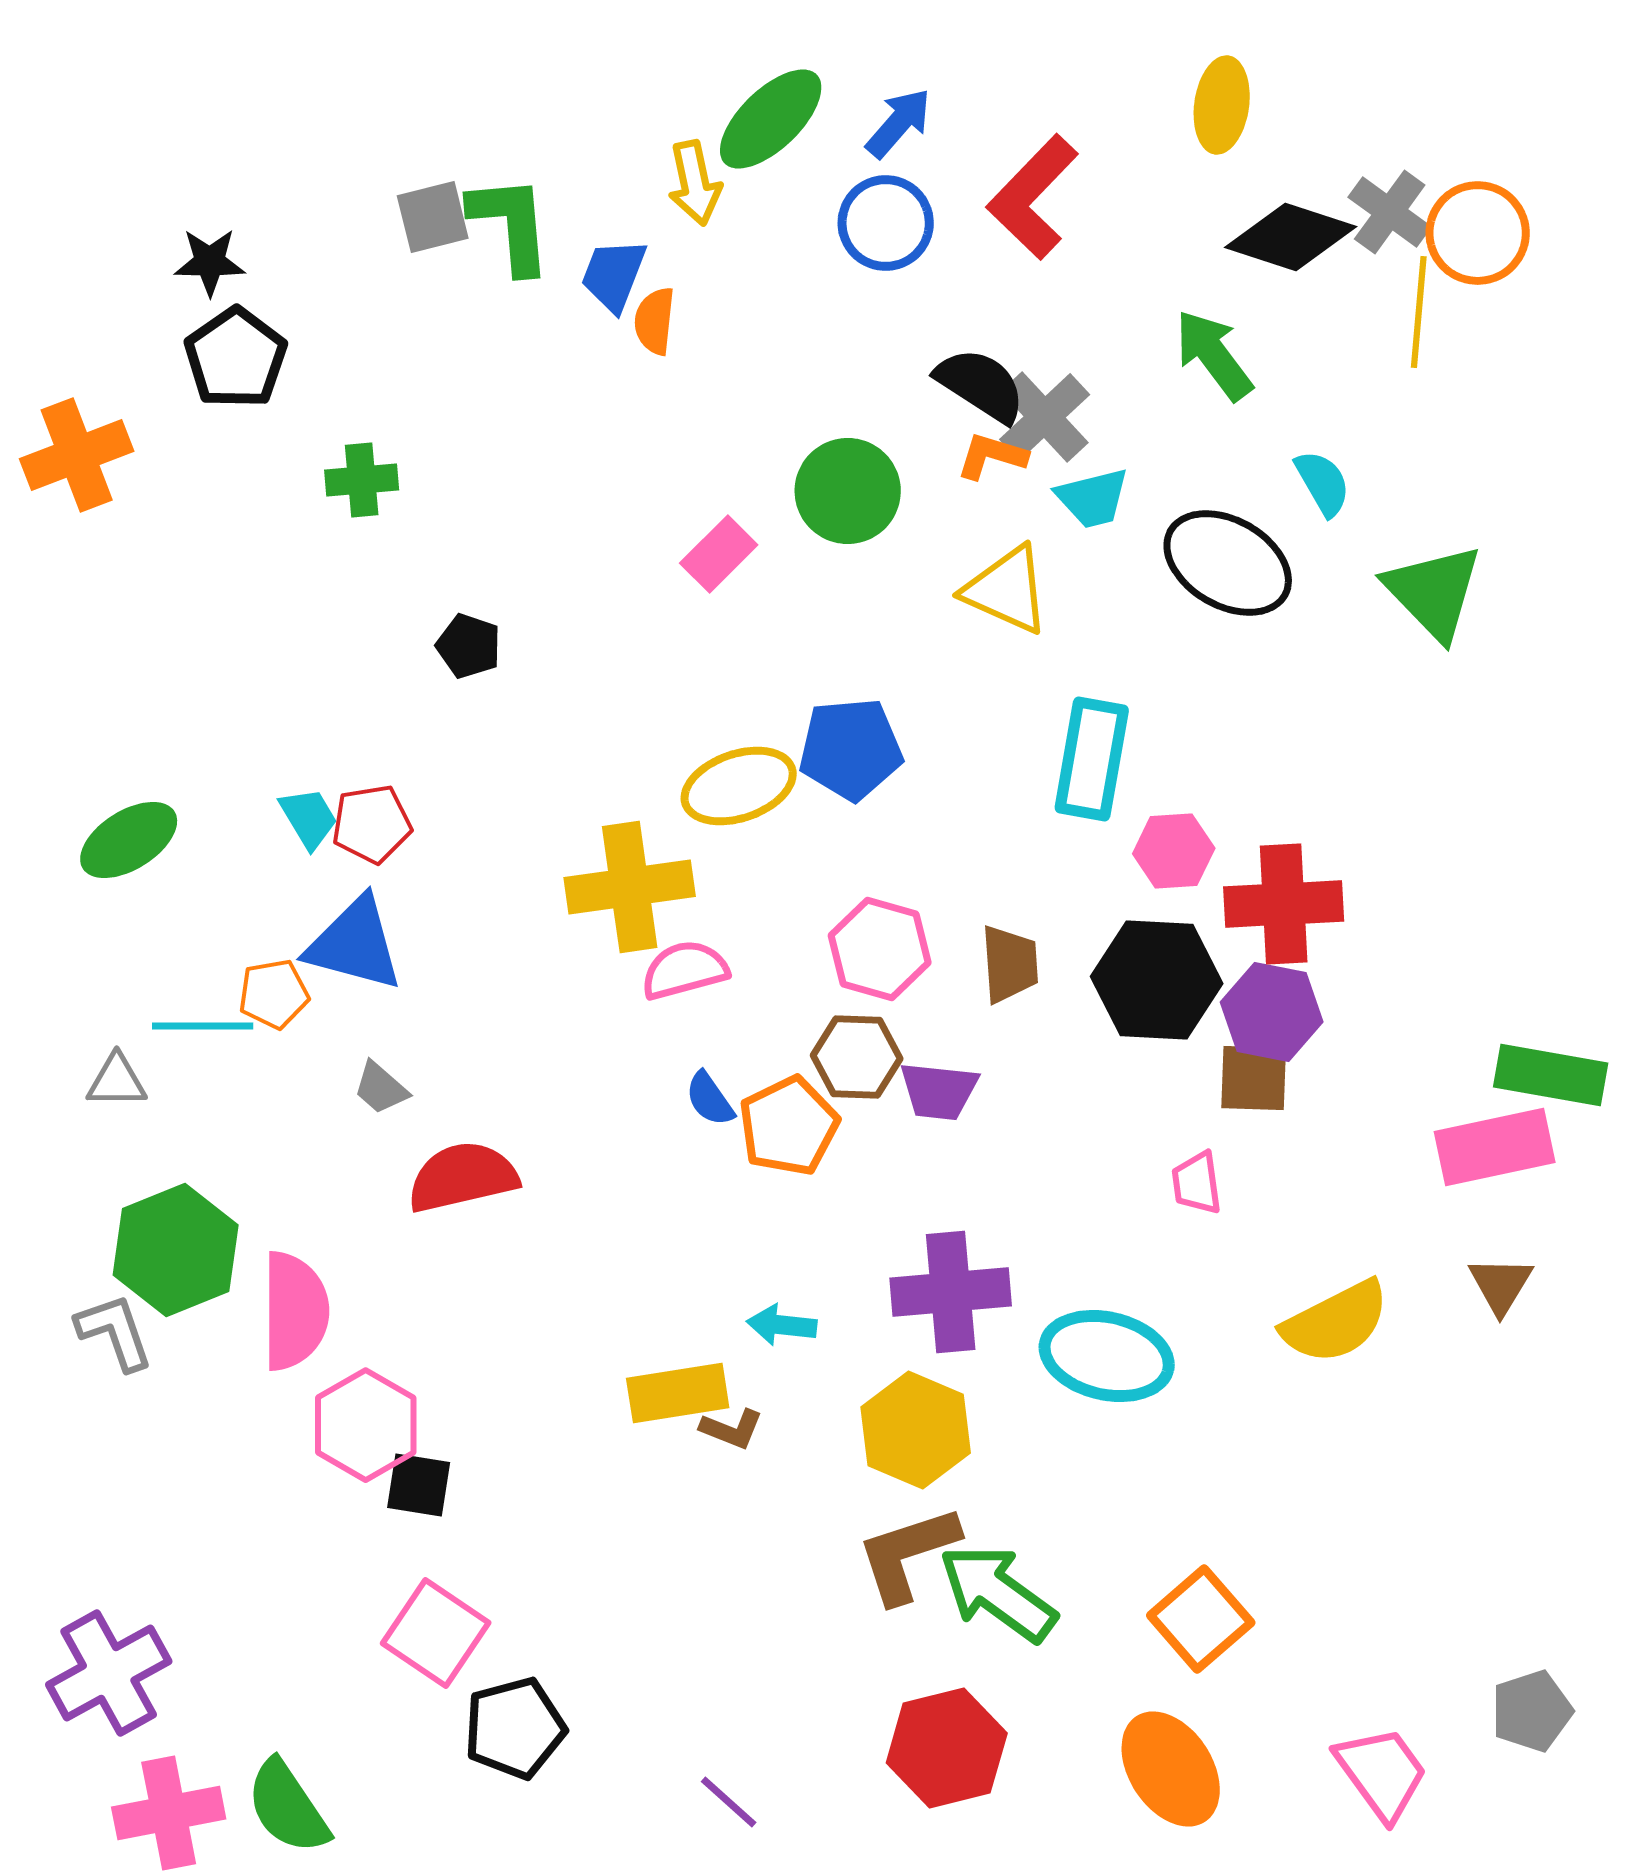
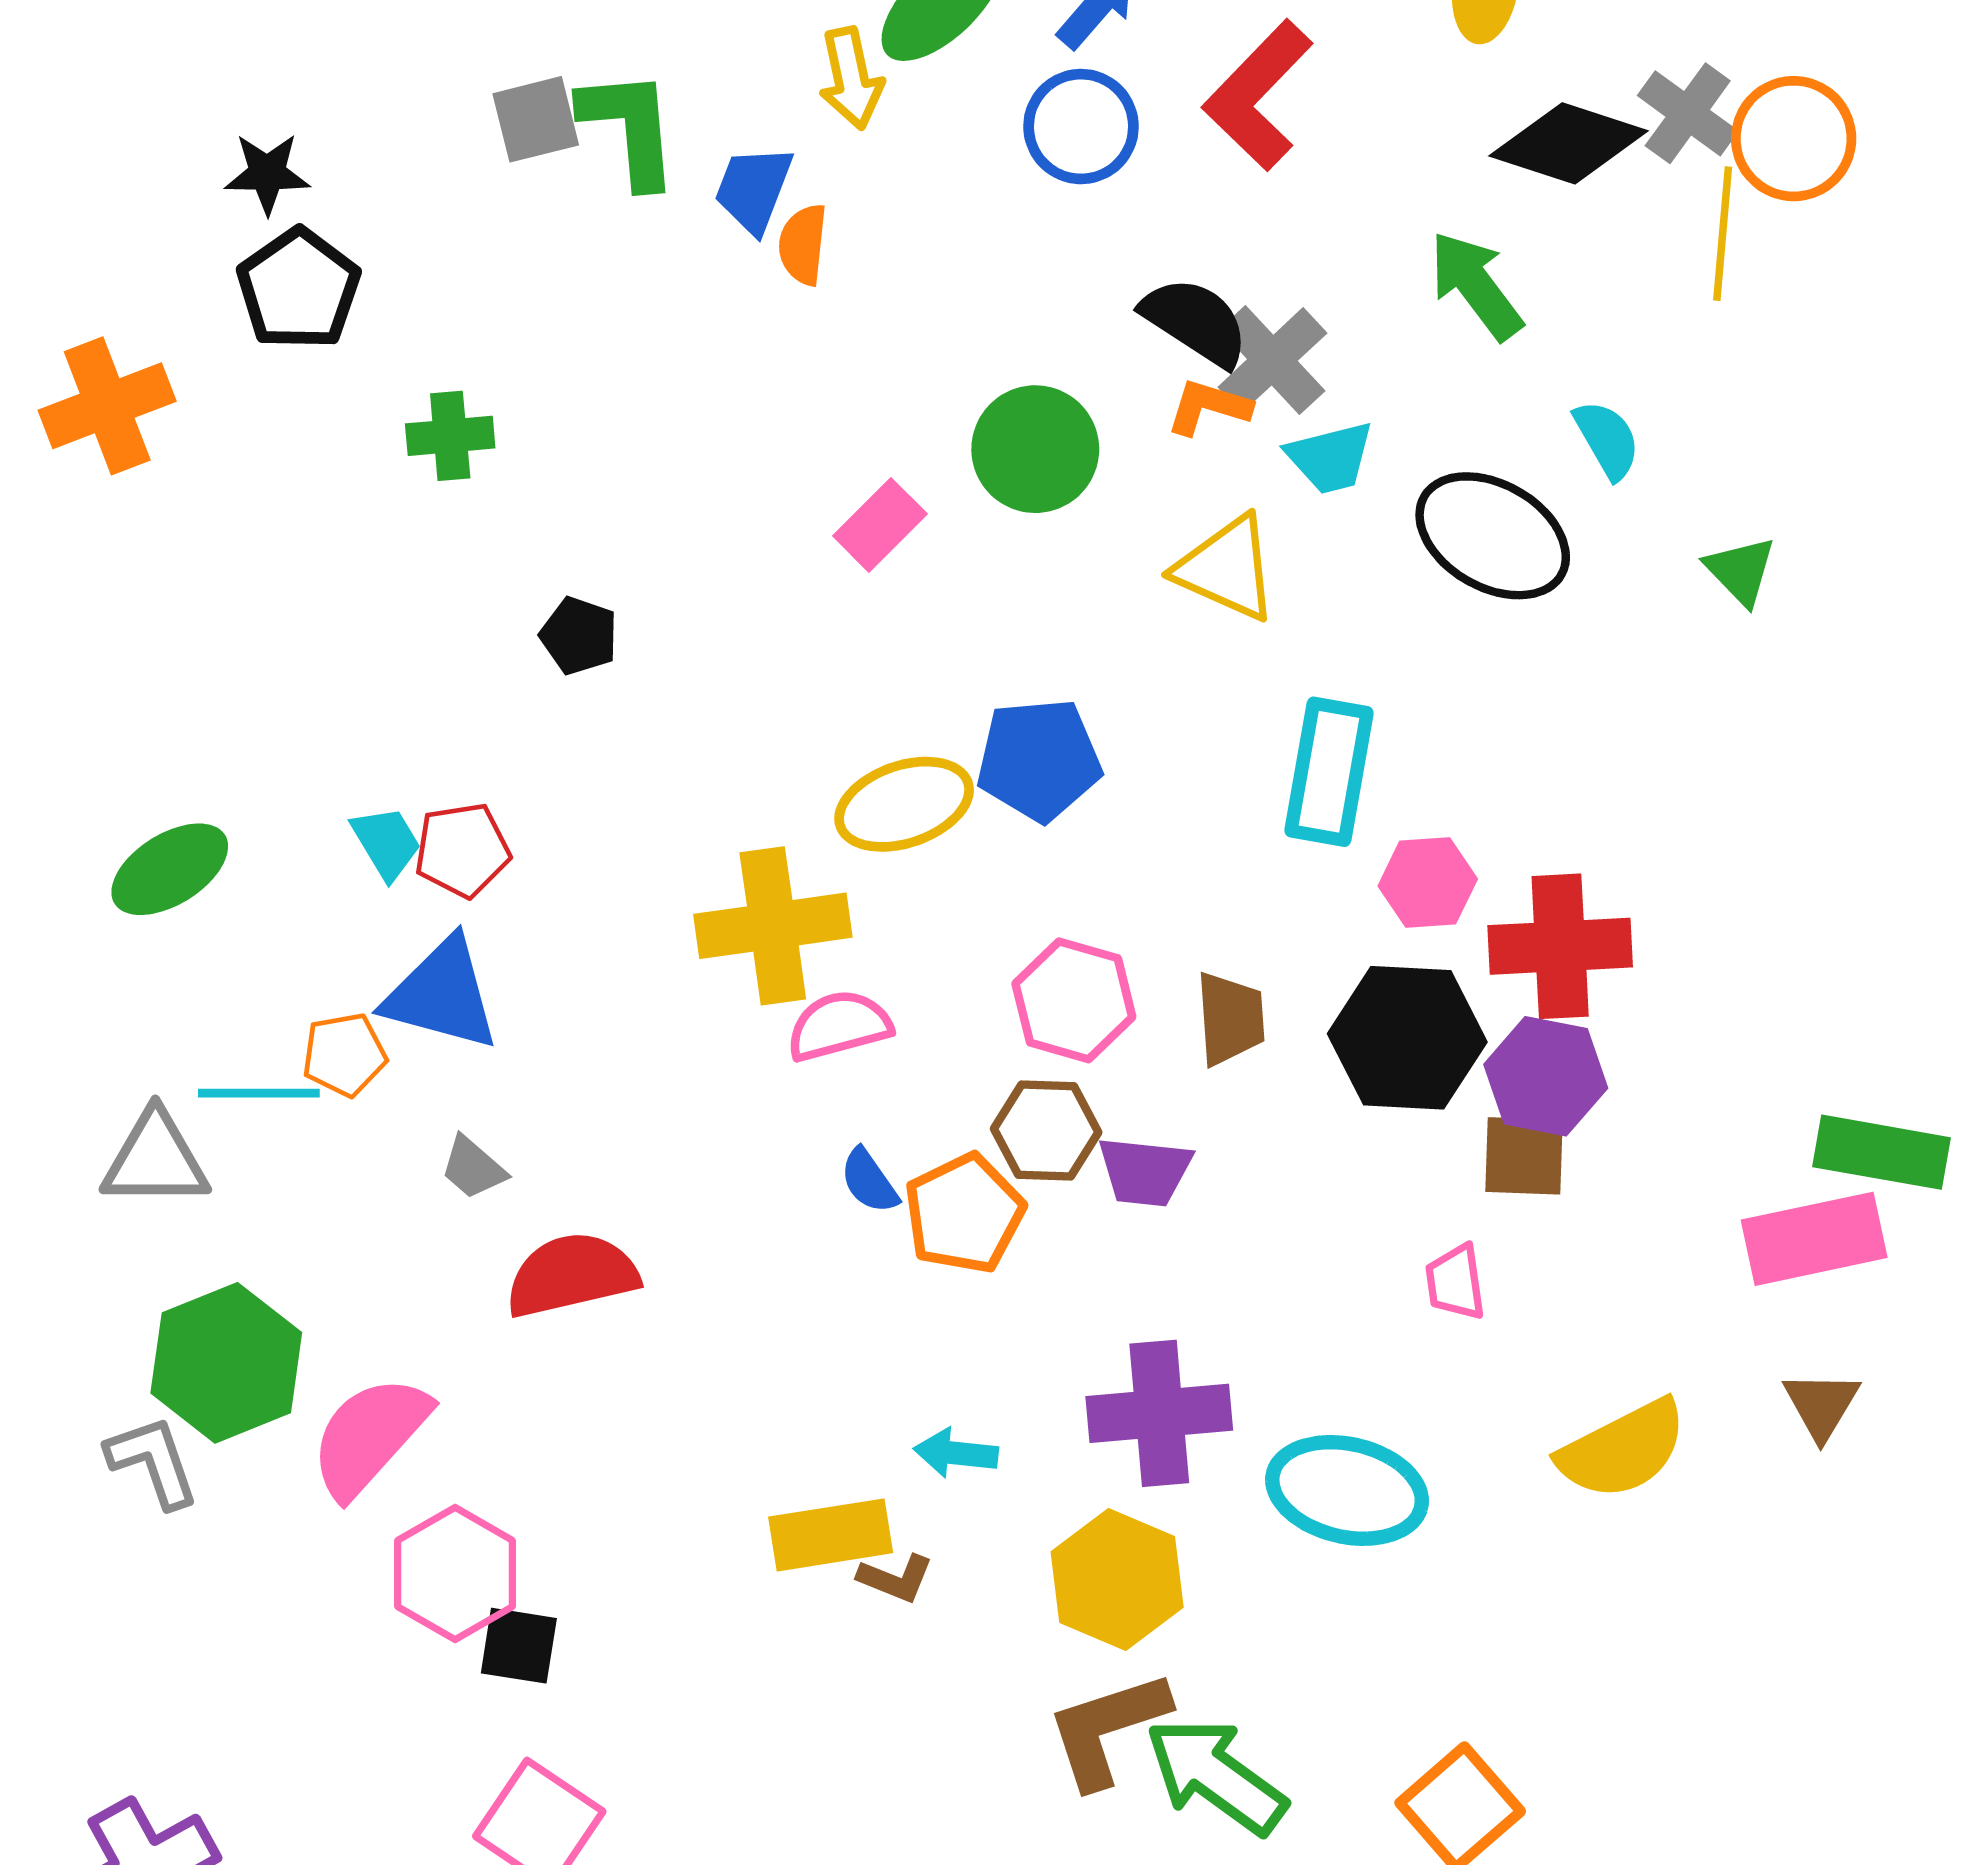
green triangle: (1434, 592) -> (1741, 571), size x0.6
gray triangle: (117, 1081) -> (155, 1159), size x1.5
pink semicircle: (295, 1311) -> (370, 1436), turned -138

